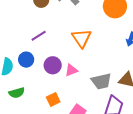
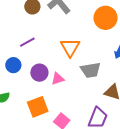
gray trapezoid: (101, 81) -> (91, 70), moved
orange square: (53, 99) -> (38, 107), size x1.5

